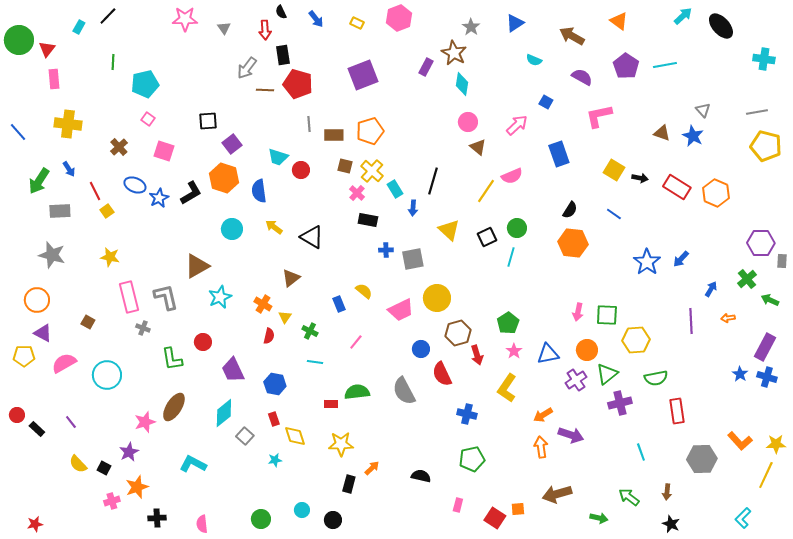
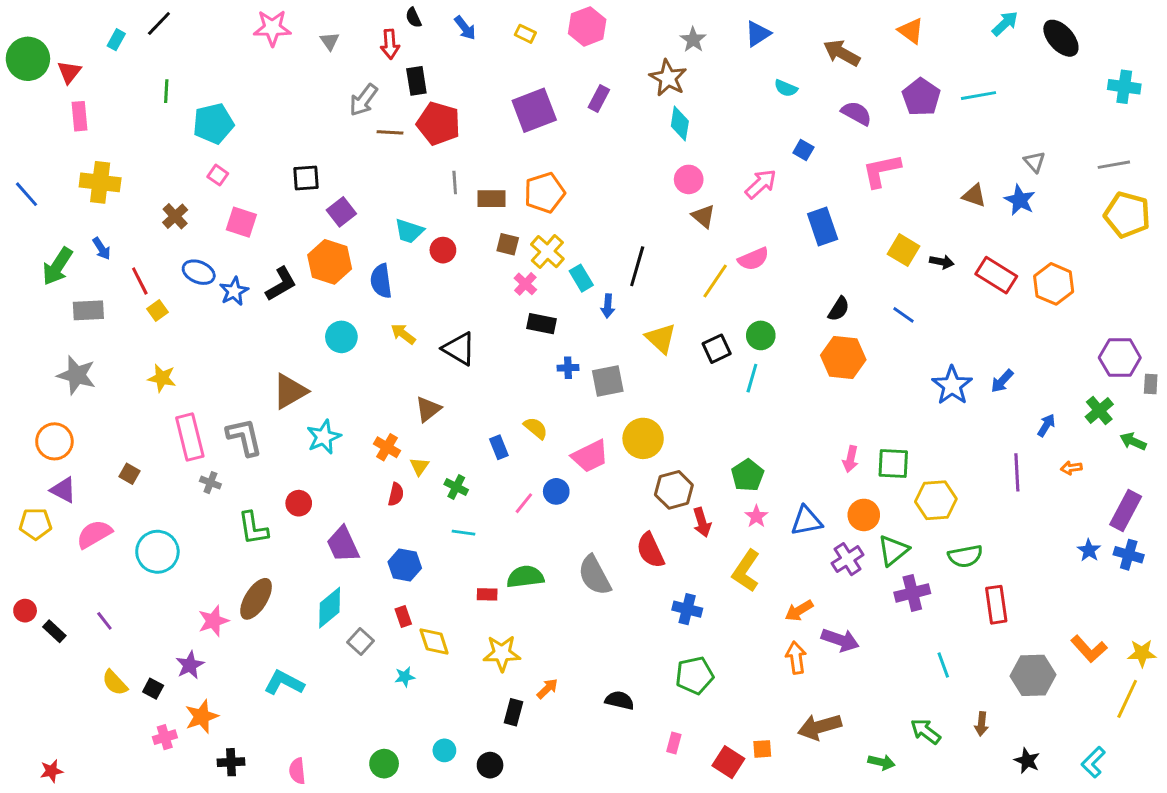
purple rectangle: (426, 67) -> (599, 99), moved
blue circle: (421, 349) -> (556, 491), moved
black star: (671, 524) -> (1027, 761), moved

